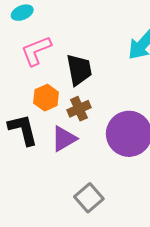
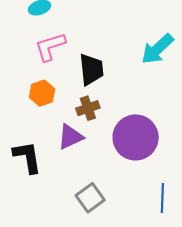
orange hexagon: (46, 98) -> (42, 93), moved
black L-shape: (23, 130) -> (27, 157), moved

